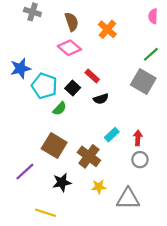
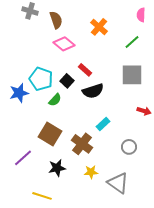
brown semicircle: (72, 22) -> (56, 20), moved
green line: (151, 54) -> (132, 42), moved
blue star: (21, 68) -> (19, 93), moved
gray square: (143, 81) -> (132, 75), turned -30
black semicircle: (101, 99) -> (93, 91), size x1.5
red arrow: (138, 138) -> (144, 111), moved, turned 104
gray triangle: (128, 199) -> (118, 183), turned 35

